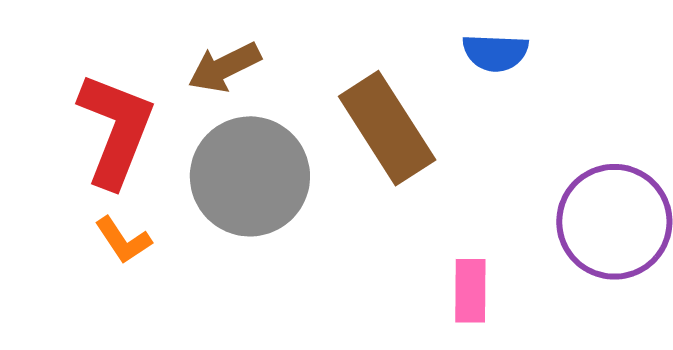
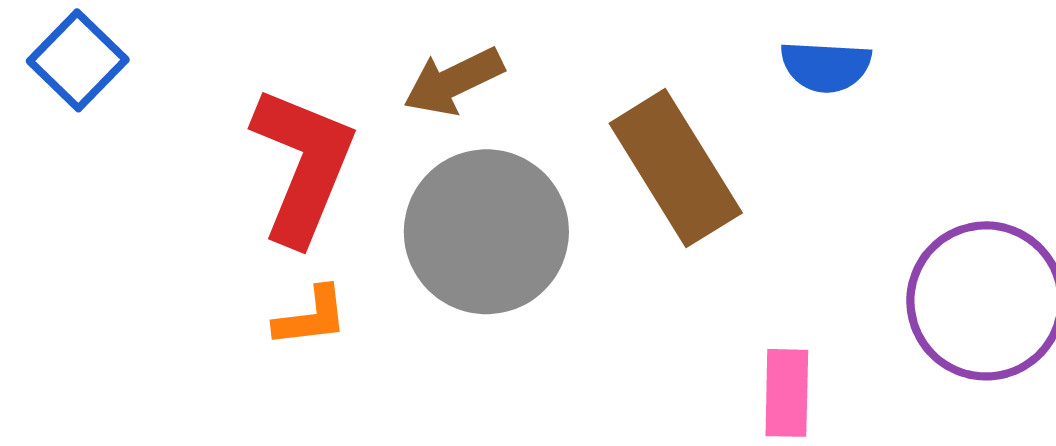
orange L-shape: (123, 240) -> (311, 317), turned -64

